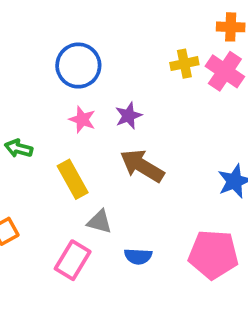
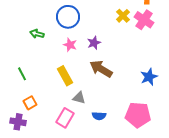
yellow cross: (184, 64) -> (123, 16), turned -32
green arrow: (19, 148) -> (37, 34), moved

